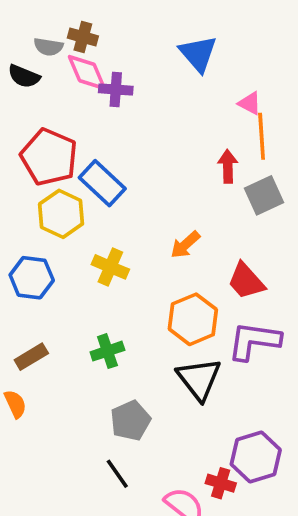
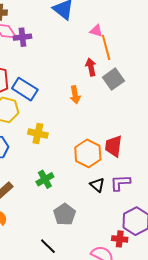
orange arrow: (185, 245) -> (75, 95), moved, turned -48
red trapezoid: (246, 281) -> (114, 146), moved, turned 60
purple L-shape: (254, 341) -> (120, 183), moved, size x0.7
black triangle: (199, 379) -> (97, 185), size x0.6
black line: (117, 474) -> (48, 246), moved

